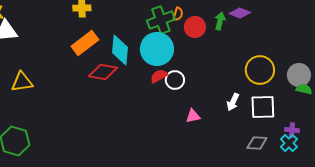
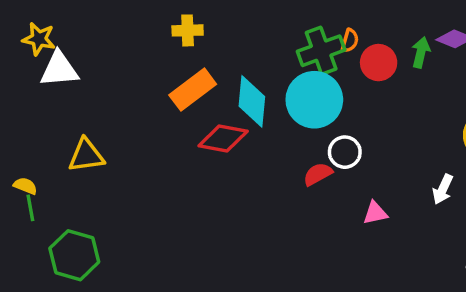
red semicircle: (159, 76) -> (318, 174), moved

